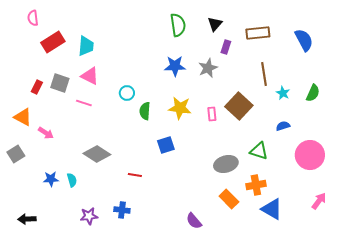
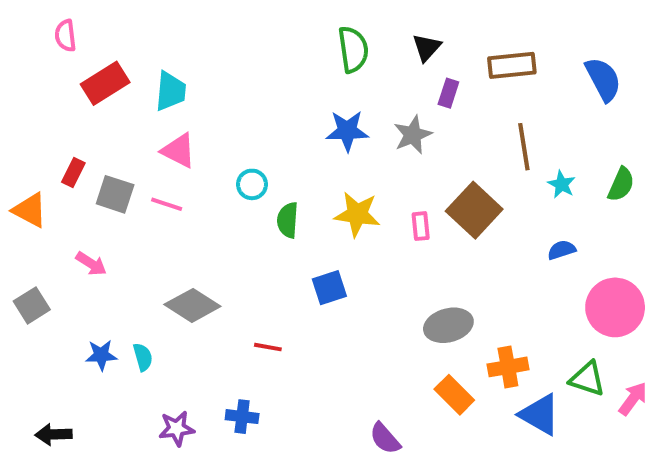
gray square: (60, 83) -> (115, 194), moved
orange triangle: (23, 117) -> (30, 210), moved
green triangle: (259, 151) -> (587, 379), moved

